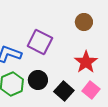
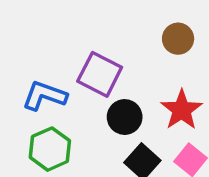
black circle: (38, 80) -> (125, 117), moved

